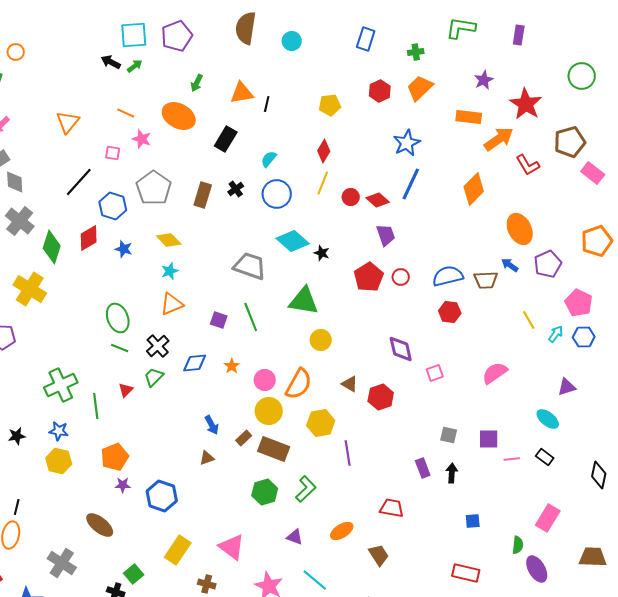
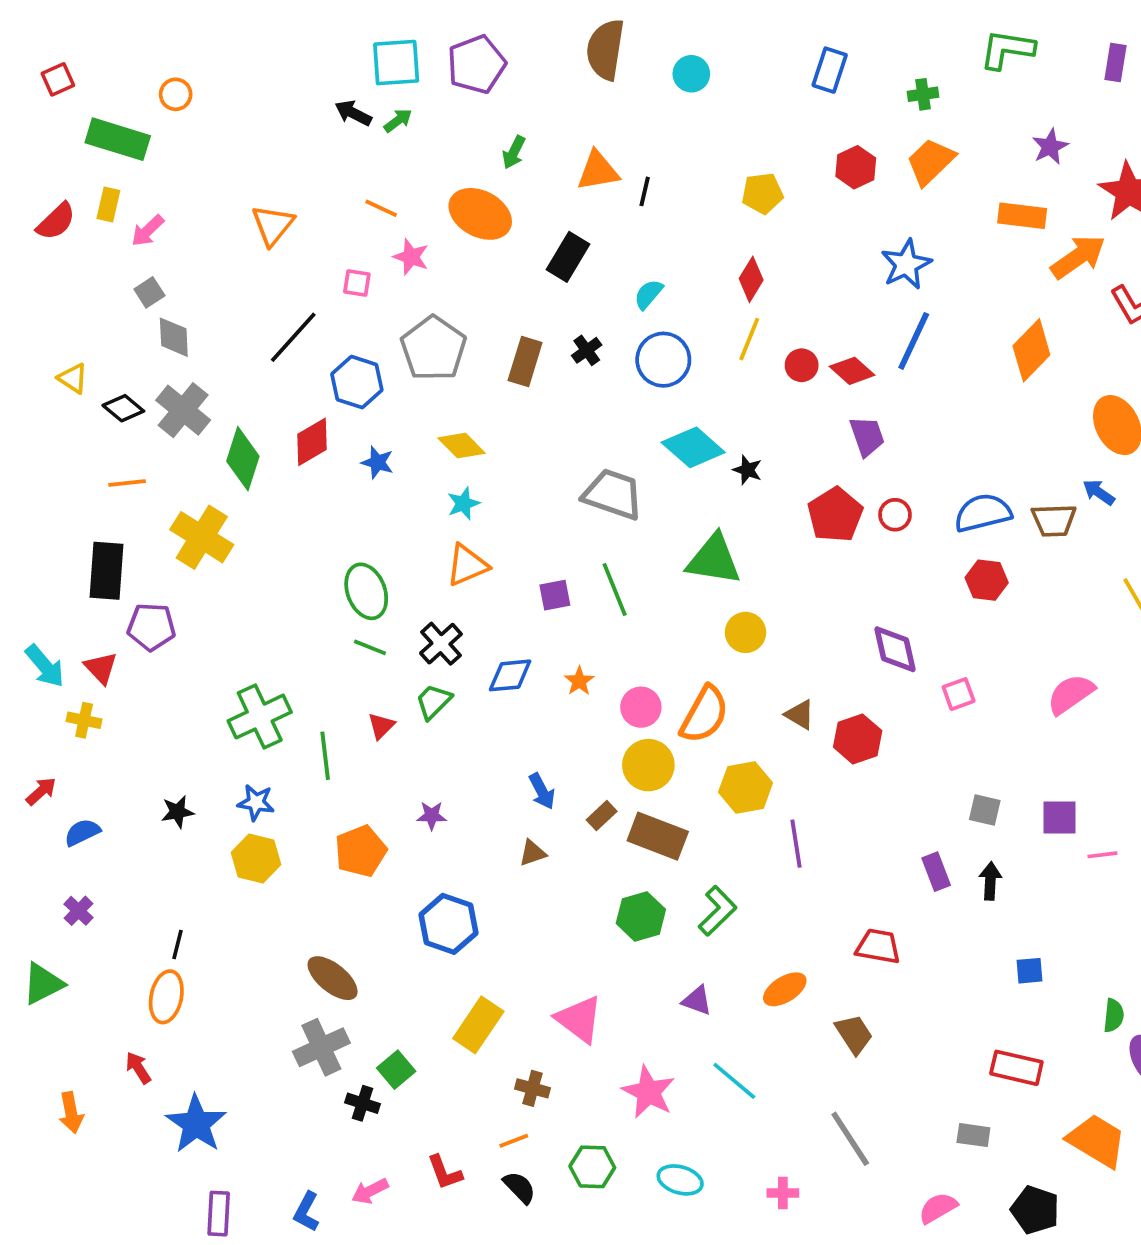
purple square: (219, 320) -> (555, 595), turned -30
purple star: (123, 485) -> (432, 816), moved
gray cross: (62, 563) -> (321, 1047), moved, turned 32

